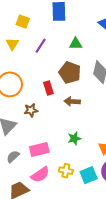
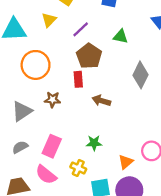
brown pentagon: (70, 73) -> (89, 56), moved
pink rectangle: (39, 150) -> (52, 146), turned -66
yellow cross: (66, 171) -> (78, 168), moved
pink semicircle: (40, 175) -> (46, 175), turned 60

